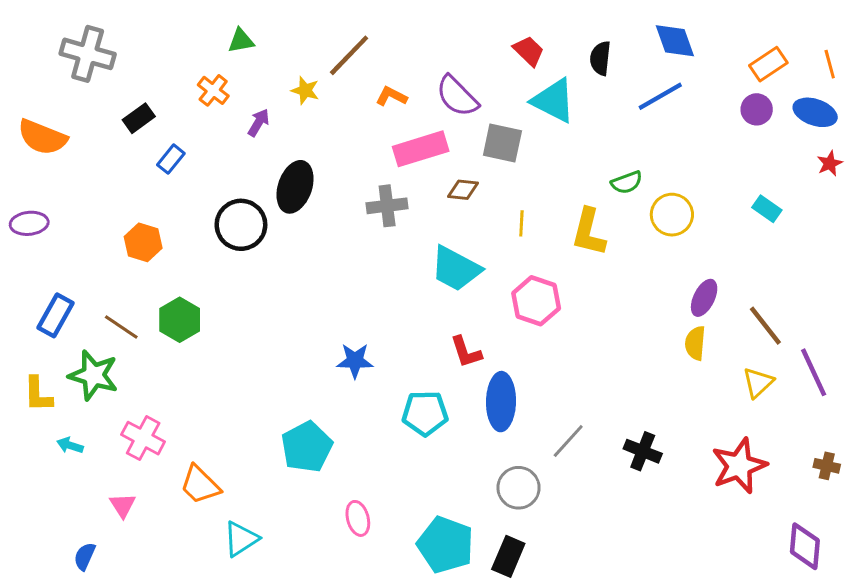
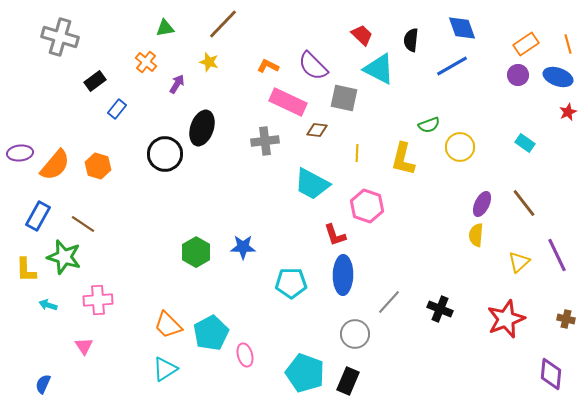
brown line: (349, 55) -> (223, 24), moved
orange semicircle: (42, 137) -> (55, 165), moved, turned -72
pink rectangle: (421, 149) -> (288, 102), turned 42
green hexagon: (180, 320) -> (196, 252), moved
brown line: (765, 326) -> (524, 203), moved
red L-shape: (466, 352) -> (335, 235), moved
pink cross: (143, 438) -> (98, 300), turned -32
cyan pentagon: (307, 447) -> (211, 333), moved
orange trapezoid: (200, 485) -> (168, 325), moved
blue semicircle: (85, 556) -> (43, 384), moved

